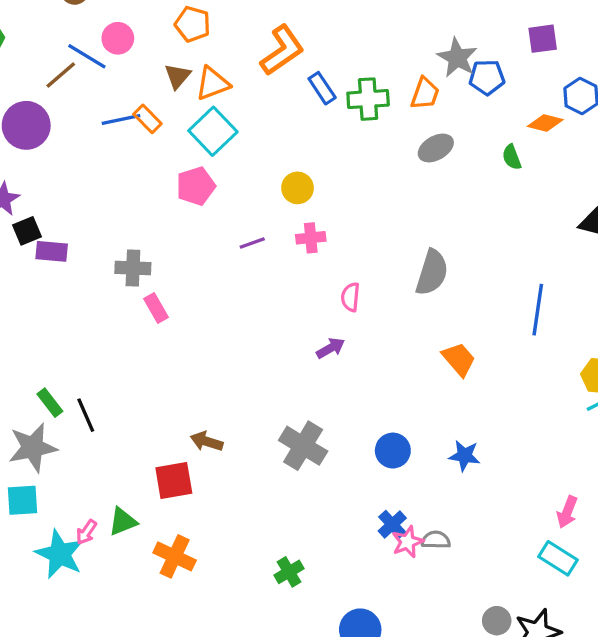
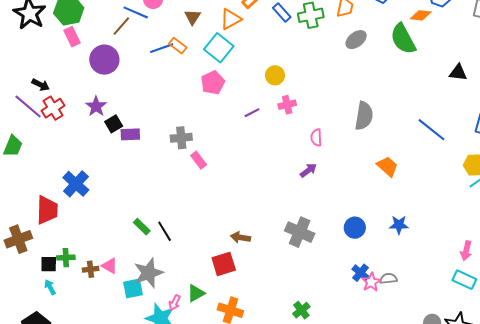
orange triangle: (213, 83) -> (231, 19), moved
green semicircle: (512, 157) -> (403, 39), size x2.0
blue line: (538, 310) -> (432, 130), turned -52
gray star: (33, 448) -> (148, 273), moved

